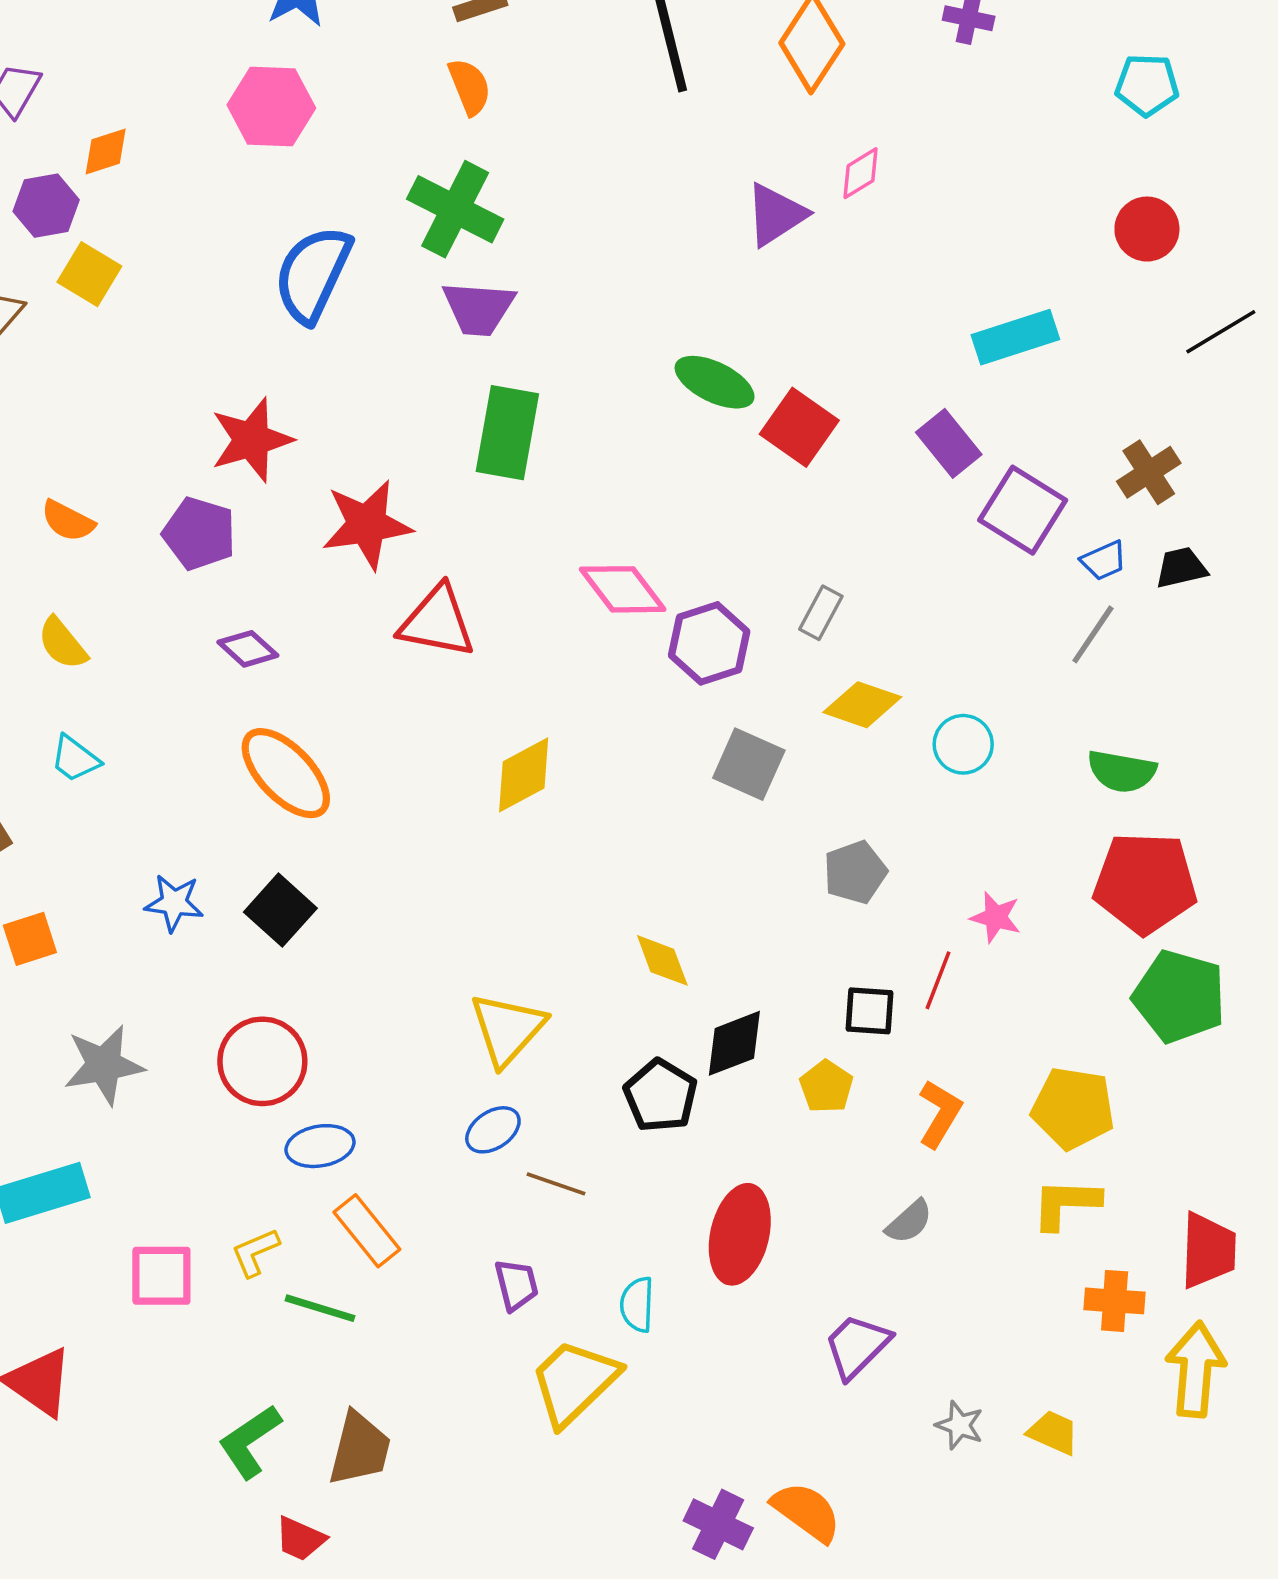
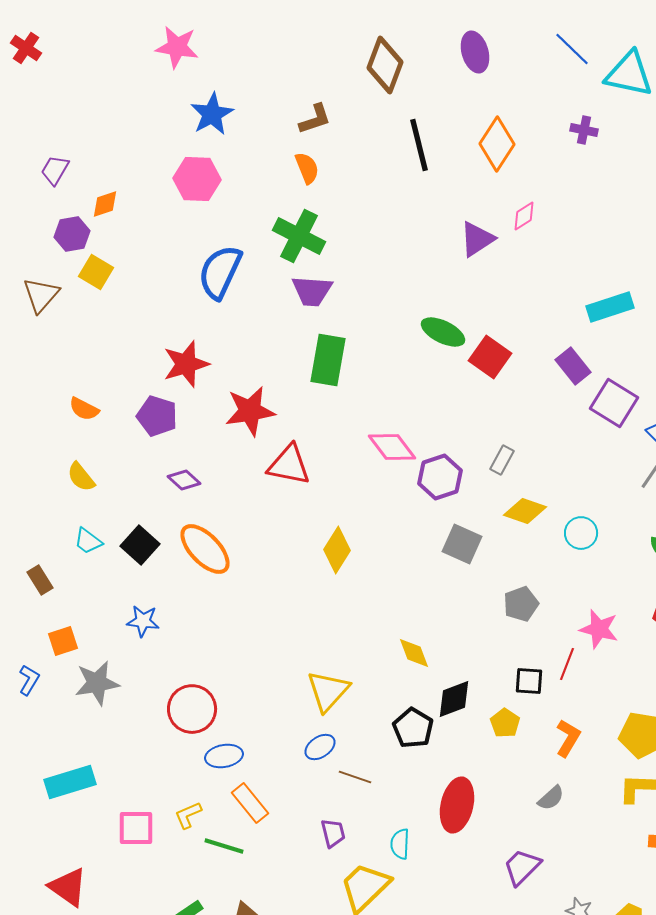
yellow diamond: (524, 775) -> (337, 550), turned -30
black square: (280, 910) -> (140, 545), moved
pink star: (996, 917) -> (599, 629), size x1.4
gray star: (104, 1065) -> (97, 683), moved

